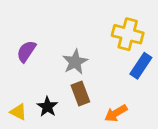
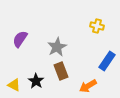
yellow cross: (128, 34) -> (97, 26), size x0.6
blue rectangle: (141, 66) -> (107, 61), moved

